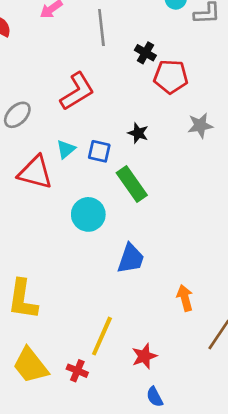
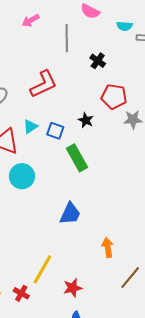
red pentagon: (171, 77) -> (114, 97), moved
cyan circle: (88, 214) -> (22, 176), moved

